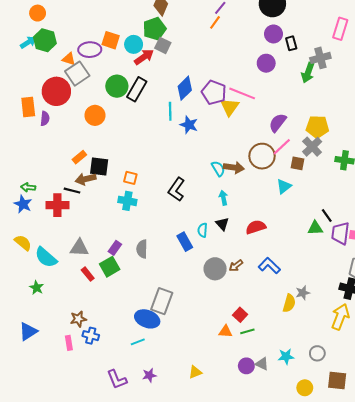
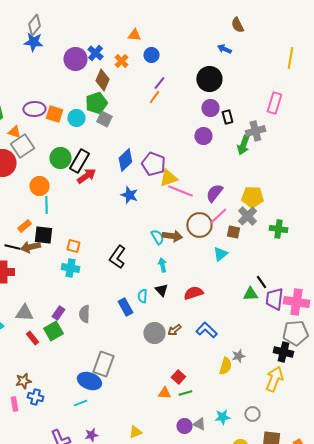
purple ellipse: (90, 50) -> (34, 109), moved
red arrow: (144, 57) -> (86, 176), moved
pink line: (242, 93) -> (180, 191), moved
yellow triangle: (230, 107) -> (168, 178), turned 36
cyan line: (170, 111) -> (46, 205), moved
black line: (72, 191) -> (12, 247), moved

